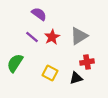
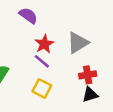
purple line: (32, 37) -> (42, 61), moved
black triangle: (76, 78) -> (90, 95), moved

